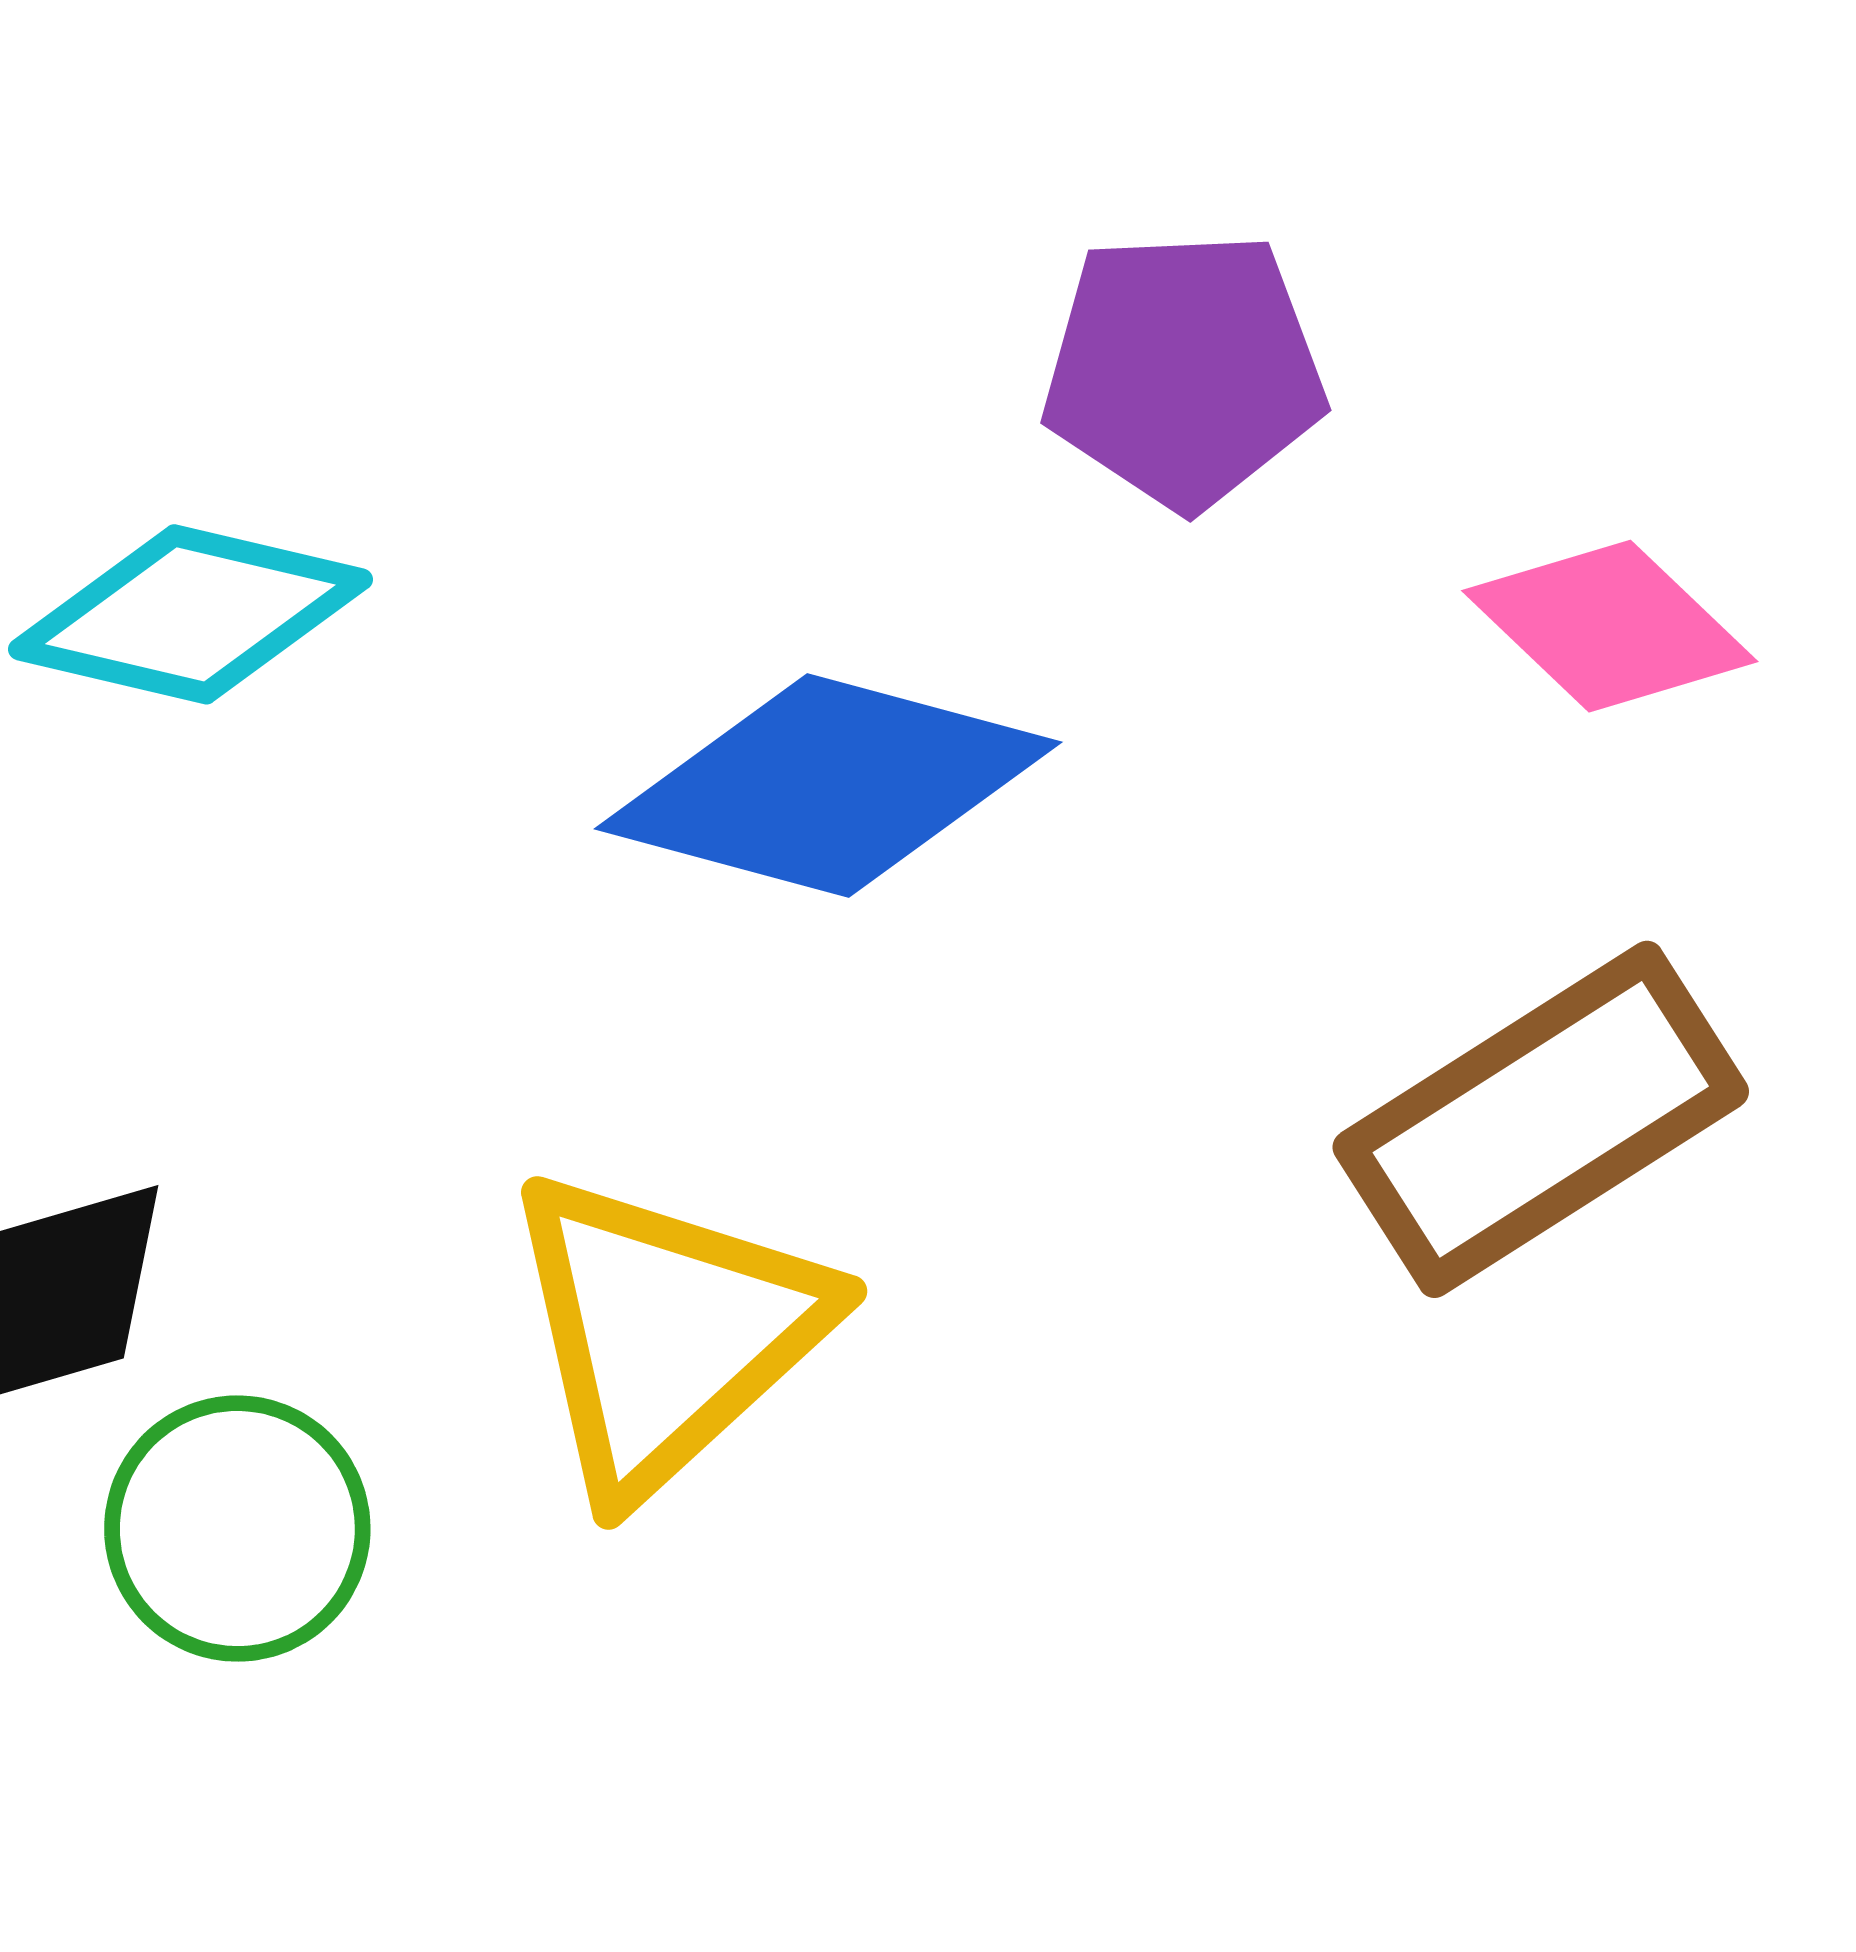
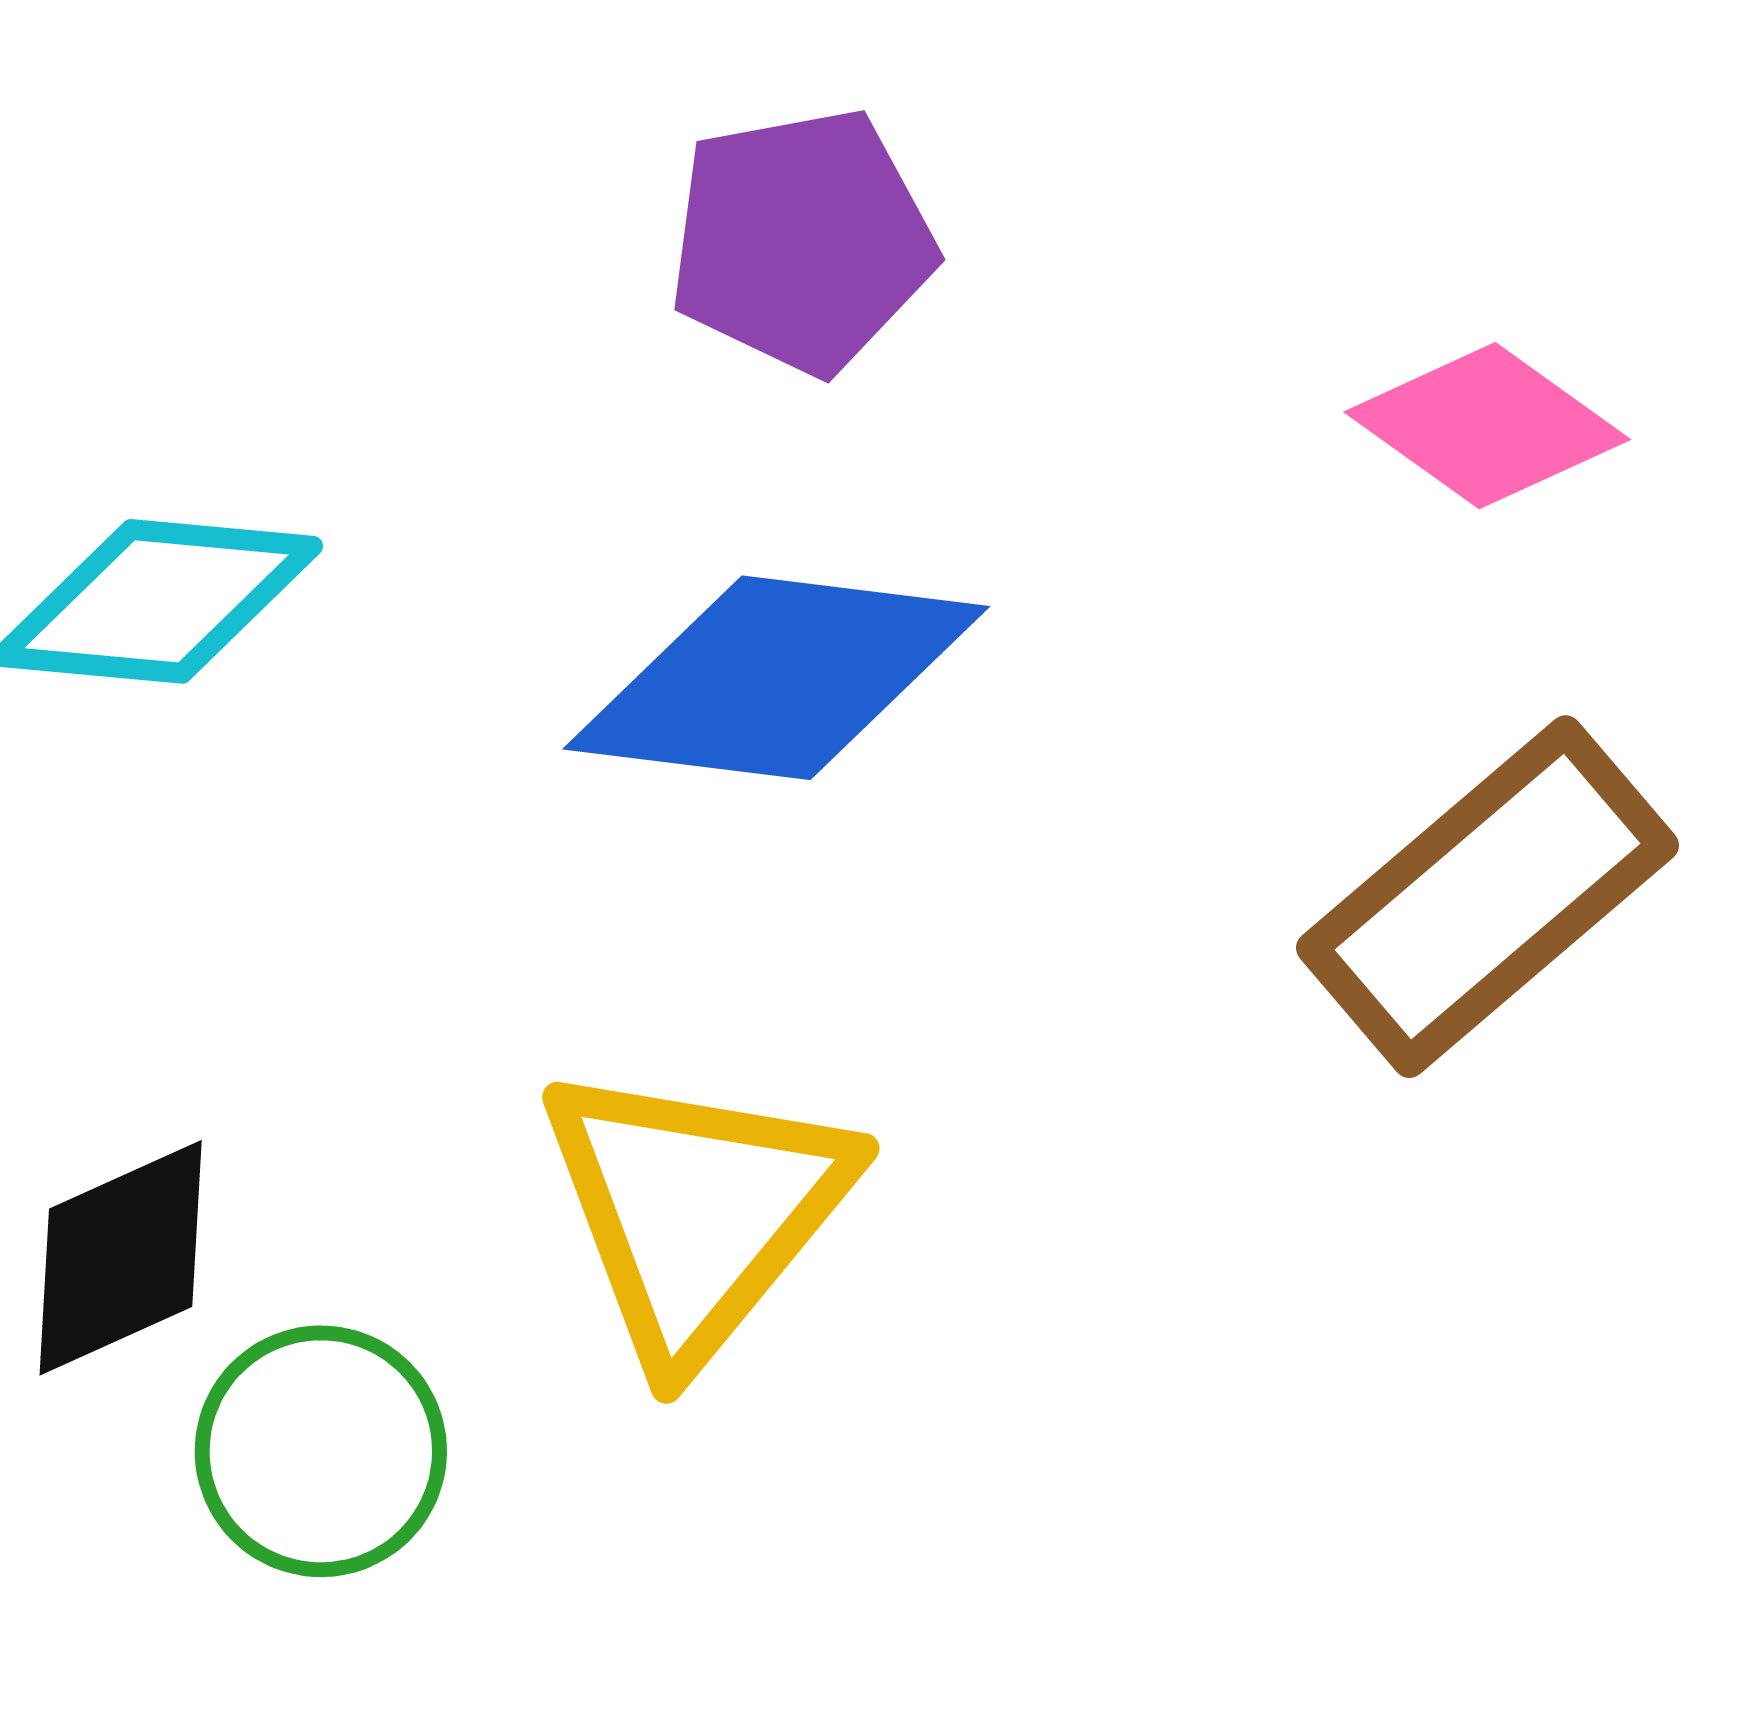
purple pentagon: (1184, 370) -> (802, 241), moved

